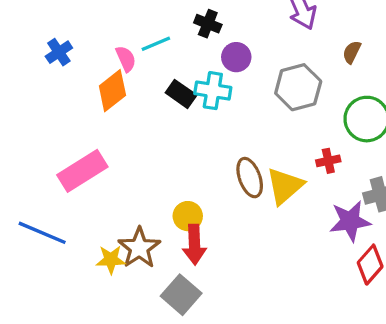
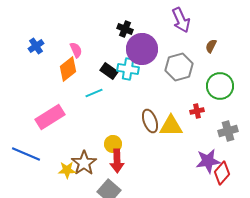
cyan line: (156, 44) -> (94, 93), moved
purple circle: (236, 57) -> (142, 49), size x1.8
yellow triangle: (285, 186) -> (171, 126), turned 40
purple star: (350, 221) -> (208, 161), moved

